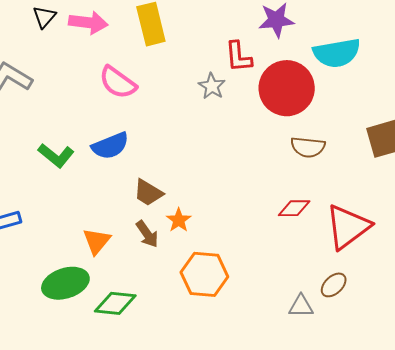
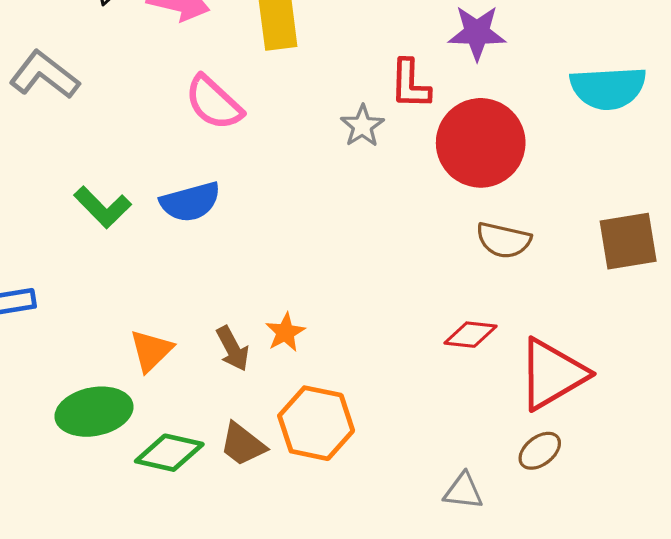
cyan semicircle: (337, 53) -> (608, 88), moved
brown trapezoid: (148, 193) -> (243, 444), moved
brown ellipse: (334, 285) -> (540, 451), moved

